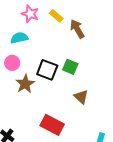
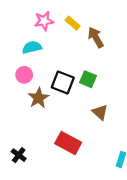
pink star: (30, 14) -> (44, 21), turned -30

